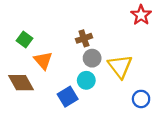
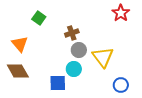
green square: (24, 40) -> (39, 18), moved
orange triangle: (43, 60) -> (20, 44), moved
blue square: (68, 97) -> (58, 83), turned 30

